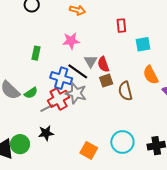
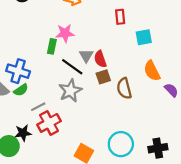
green rectangle: (36, 53) -> (52, 46), moved
blue cross: (61, 78) -> (18, 71), moved
gray star: (76, 93) -> (70, 91), turned 30
red cross: (59, 99) -> (49, 123), moved
black star: (46, 133) -> (23, 133), moved

